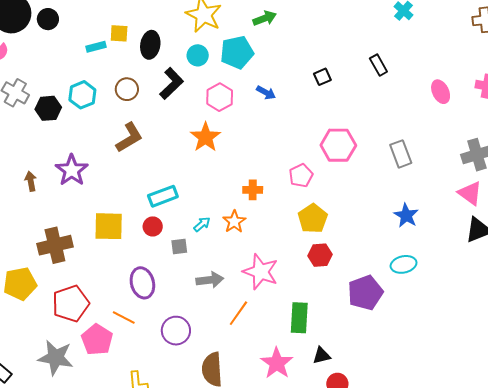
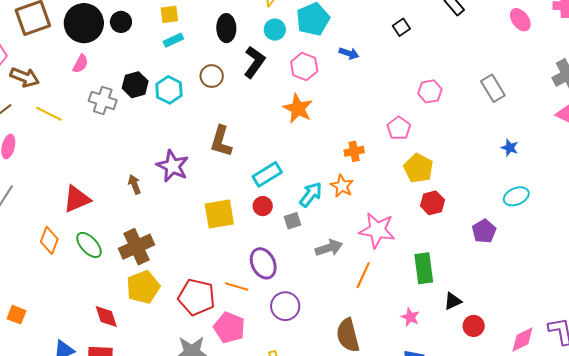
yellow square: (119, 33) -> (169, 14), moved
black hexagon: (48, 108) -> (135, 85), moved
brown L-shape: (129, 137) -> (221, 141), moved, turned 148
pink hexagon: (338, 145) -> (430, 91), size x0.7
blue star: (406, 215) -> (510, 148), size x0.7
cyan arrow: (202, 224) -> (311, 195), size x1.5
brown cross: (55, 245) -> (136, 247), moved
purple pentagon: (365, 293) -> (484, 231), size x0.7
red pentagon: (71, 304) -> (197, 297), turned -30
orange line: (124, 318) -> (237, 287), moved
purple circle: (176, 331) -> (285, 306), moved
pink star: (277, 363) -> (410, 317), size x0.6

